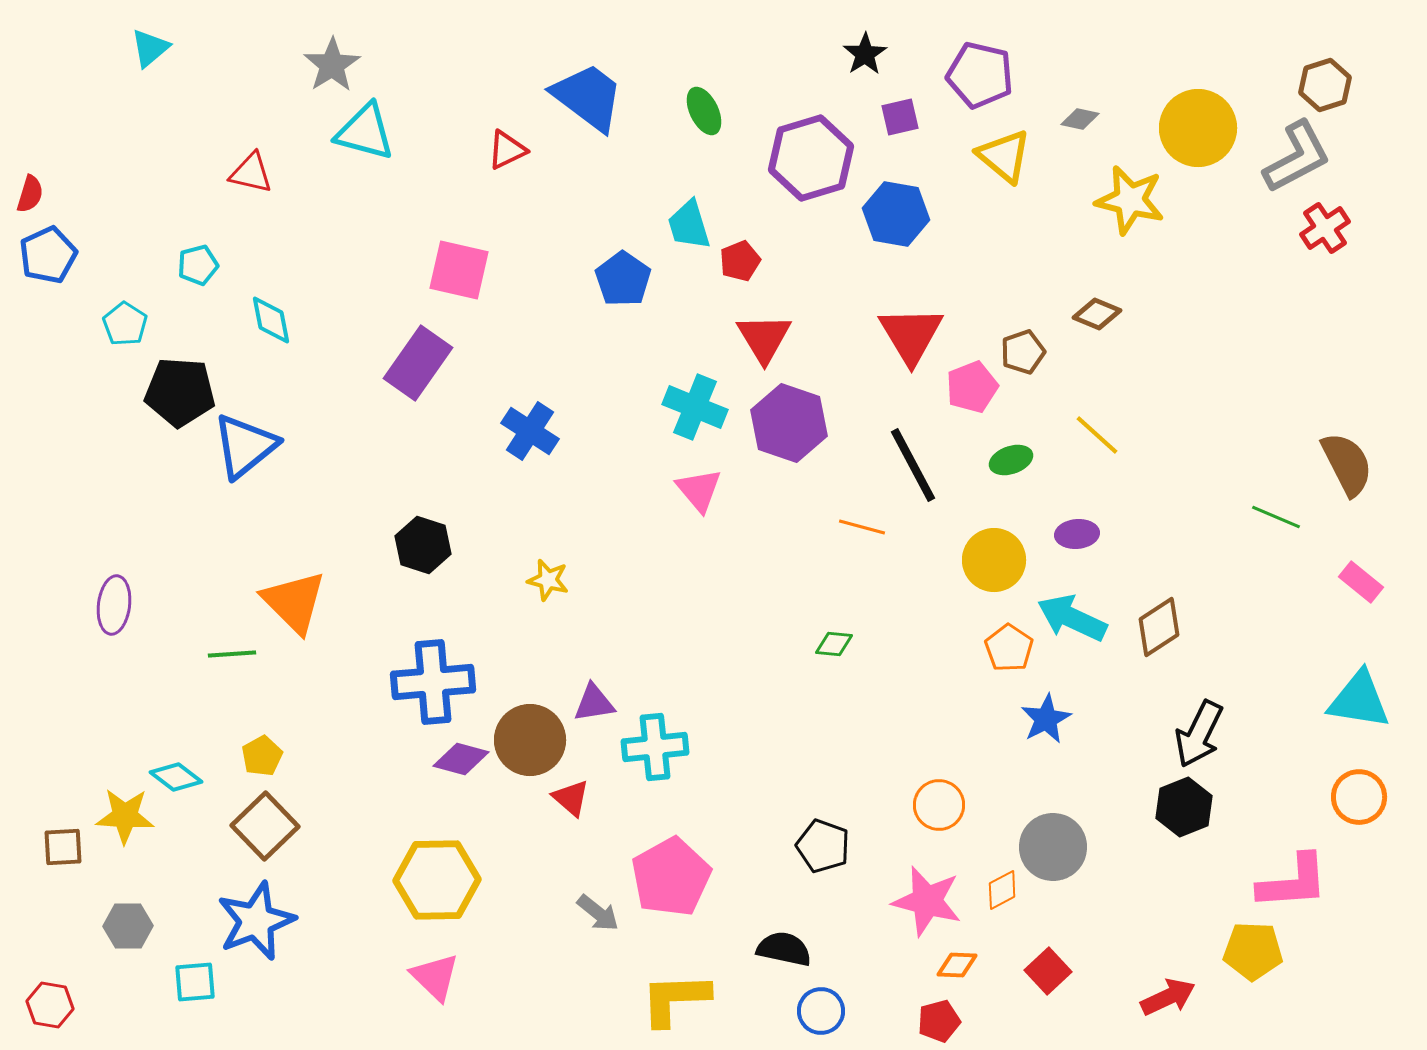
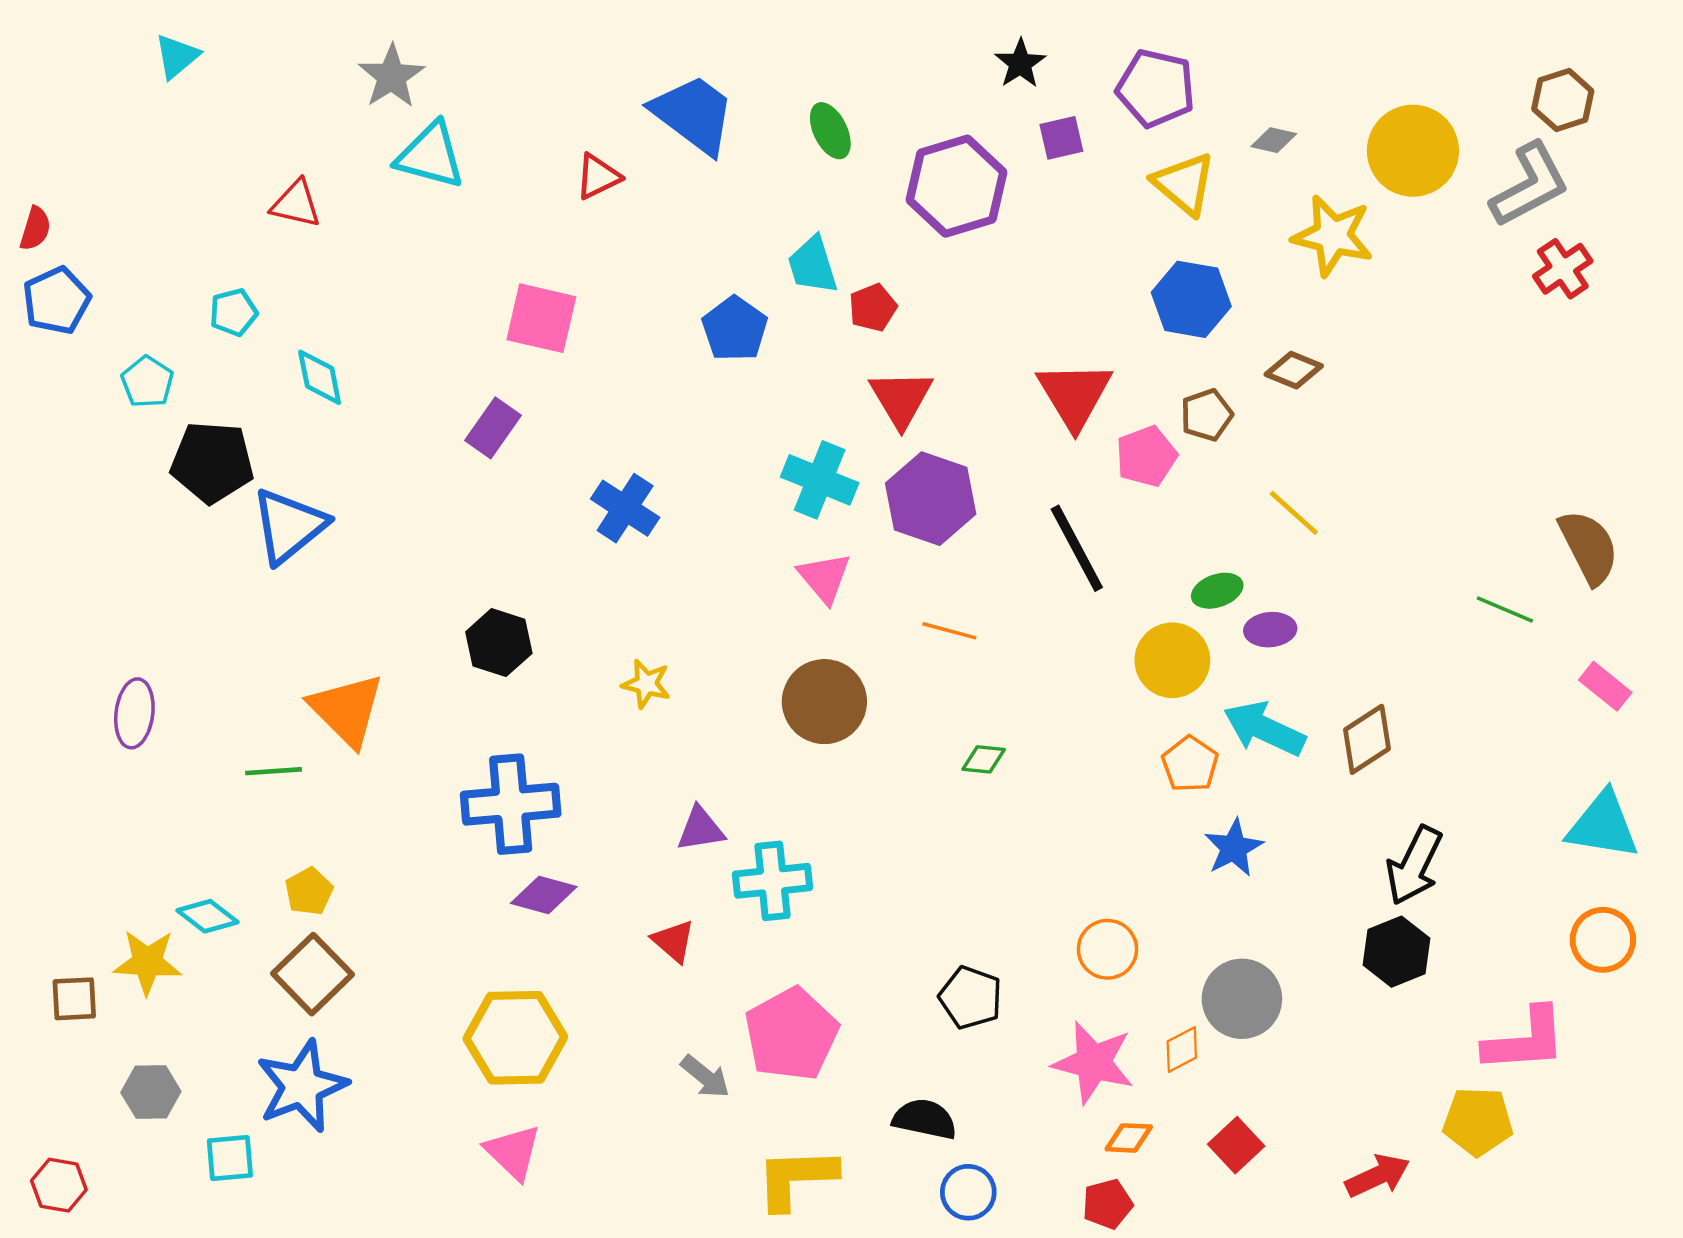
blue hexagon: (896, 214) -> (1191, 299), moved
purple rectangle: (418, 363) -> (493, 428), size x0.7
green ellipse: (1011, 460) -> (1217, 591), moved
orange line: (862, 527) -> (949, 631), moved
brown circle: (530, 740) -> (824, 702), moved

